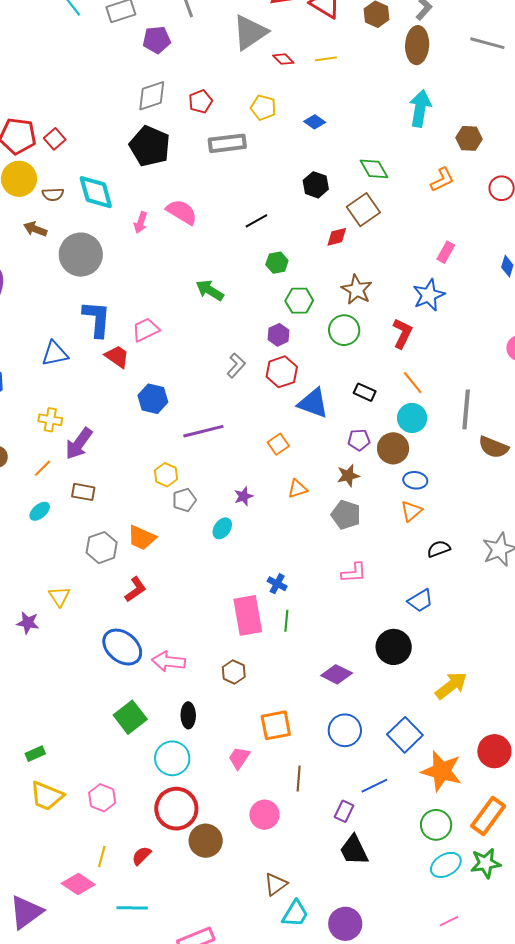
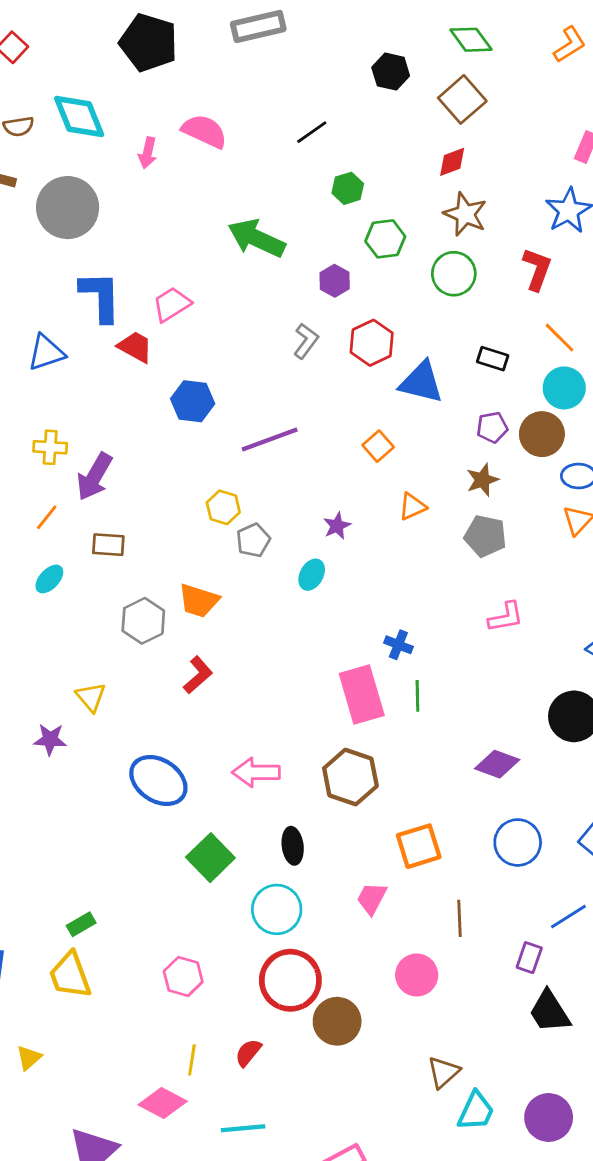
red diamond: (337, 237) -> (452, 162), moved
green arrow: (210, 290) -> (257, 238), size x1.4
purple hexagon: (279, 335) -> (335, 281), moved
blue ellipse: (122, 647) -> (158, 781), moved
brown hexagon: (234, 672) -> (350, 777), size x1.6
yellow trapezoid: (47, 796) -> (70, 975), moved, turned 54

